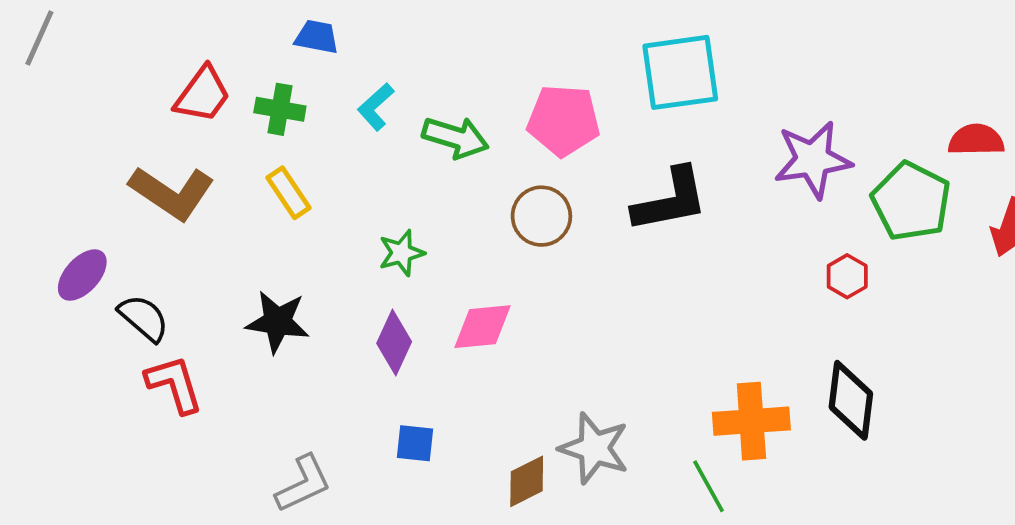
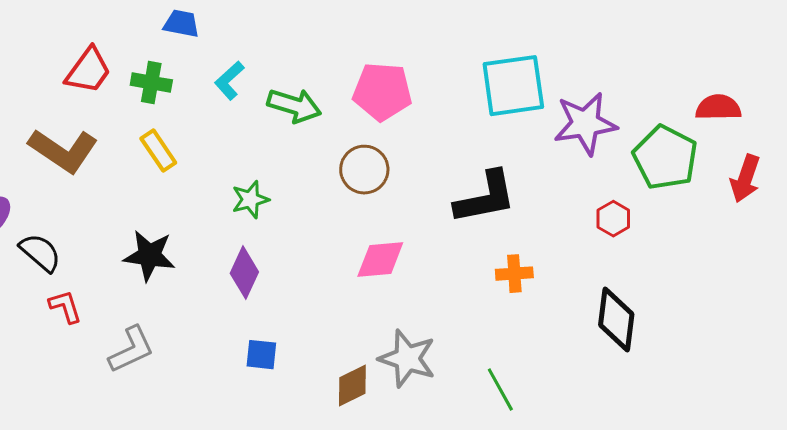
cyan square: (680, 72) -> (513, 86), moved
black L-shape: (670, 200) -> (485, 198), moved
pink diamond: (483, 327) -> (380, 260), moved
red L-shape: (174, 384) -> (65, 307), size x0.7
orange cross: (751, 421) -> (514, 274), moved, size x0.6
gray L-shape: (303, 484) -> (131, 350), moved

